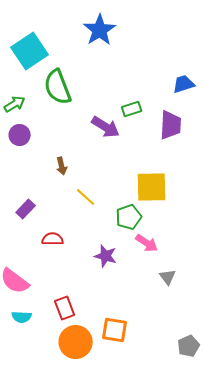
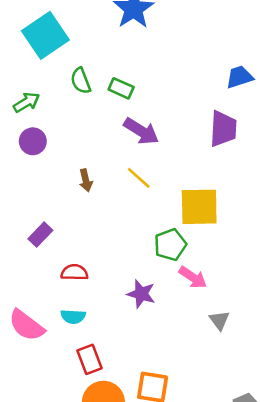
green semicircle: (58, 87) -> (81, 81), size x0.6
green rectangle: (132, 109) -> (121, 88), moved, turned 42
yellow line: (86, 197) -> (139, 178), moved
cyan semicircle: (22, 317) -> (73, 317), moved

